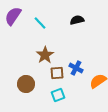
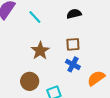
brown square: (57, 73) -> (73, 44), moved
brown circle: (26, 84) -> (30, 81), moved

